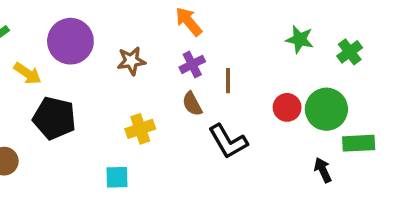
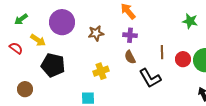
purple cross: (192, 64) -> (130, 35), turned 32
brown line: (228, 81) -> (162, 52), moved

